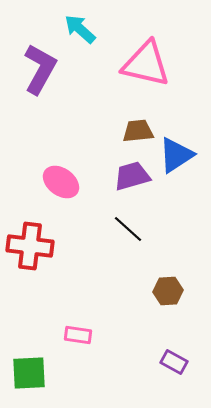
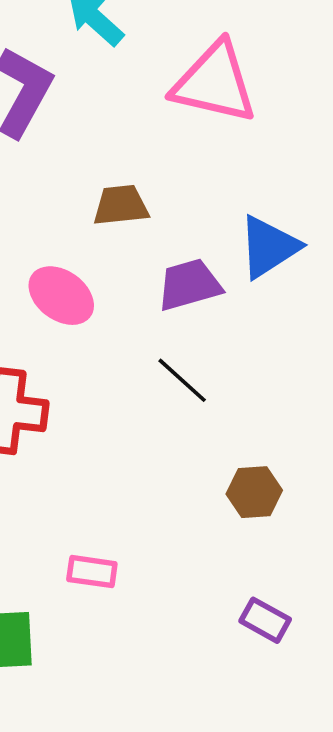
brown trapezoid: (138, 131) -> (121, 205), moved

